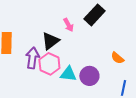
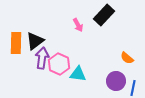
black triangle: (50, 41) -> (35, 41), moved
purple circle: (89, 76) -> (116, 81), moved

